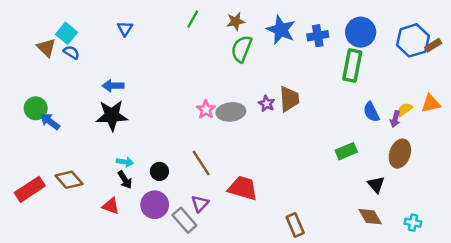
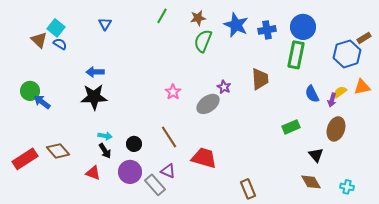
blue hexagon: (413, 40) -> (347, 54), moved
brown trapezoid: (289, 99) -> (260, 79), moved
gray ellipse: (231, 112) -> (208, 104), moved, turned -30
purple triangle: (200, 204) -> (168, 171), turned -49

